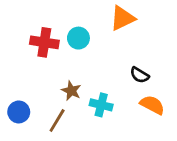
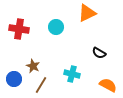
red cross: (44, 42) -> (19, 29), moved
brown star: (71, 91) -> (33, 66), moved
orange semicircle: (152, 105) -> (108, 85), moved

